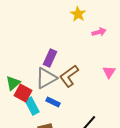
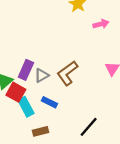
purple rectangle: (50, 58) -> (26, 70), moved
gray triangle: (46, 78) -> (42, 75), size x0.6

